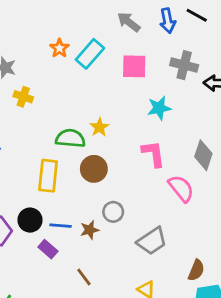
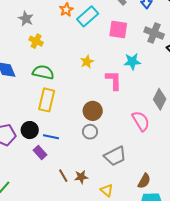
yellow star: (99, 127) -> (87, 62), moved
green semicircle: (70, 138) -> (43, 72), moved
pink L-shape: (153, 154) -> (114, 80), moved
brown circle: (94, 169) -> (93, 111), moved
brown star: (90, 230) -> (81, 177), moved

